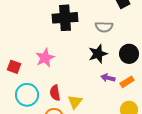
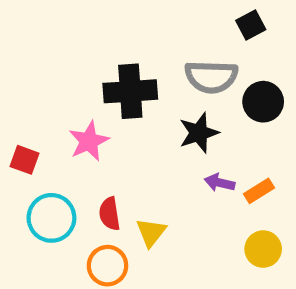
black cross: (65, 18) -> (130, 91), moved
gray semicircle: (104, 27) -> (211, 77), size x1.4
black circle: (129, 54) -> (263, 102), moved

